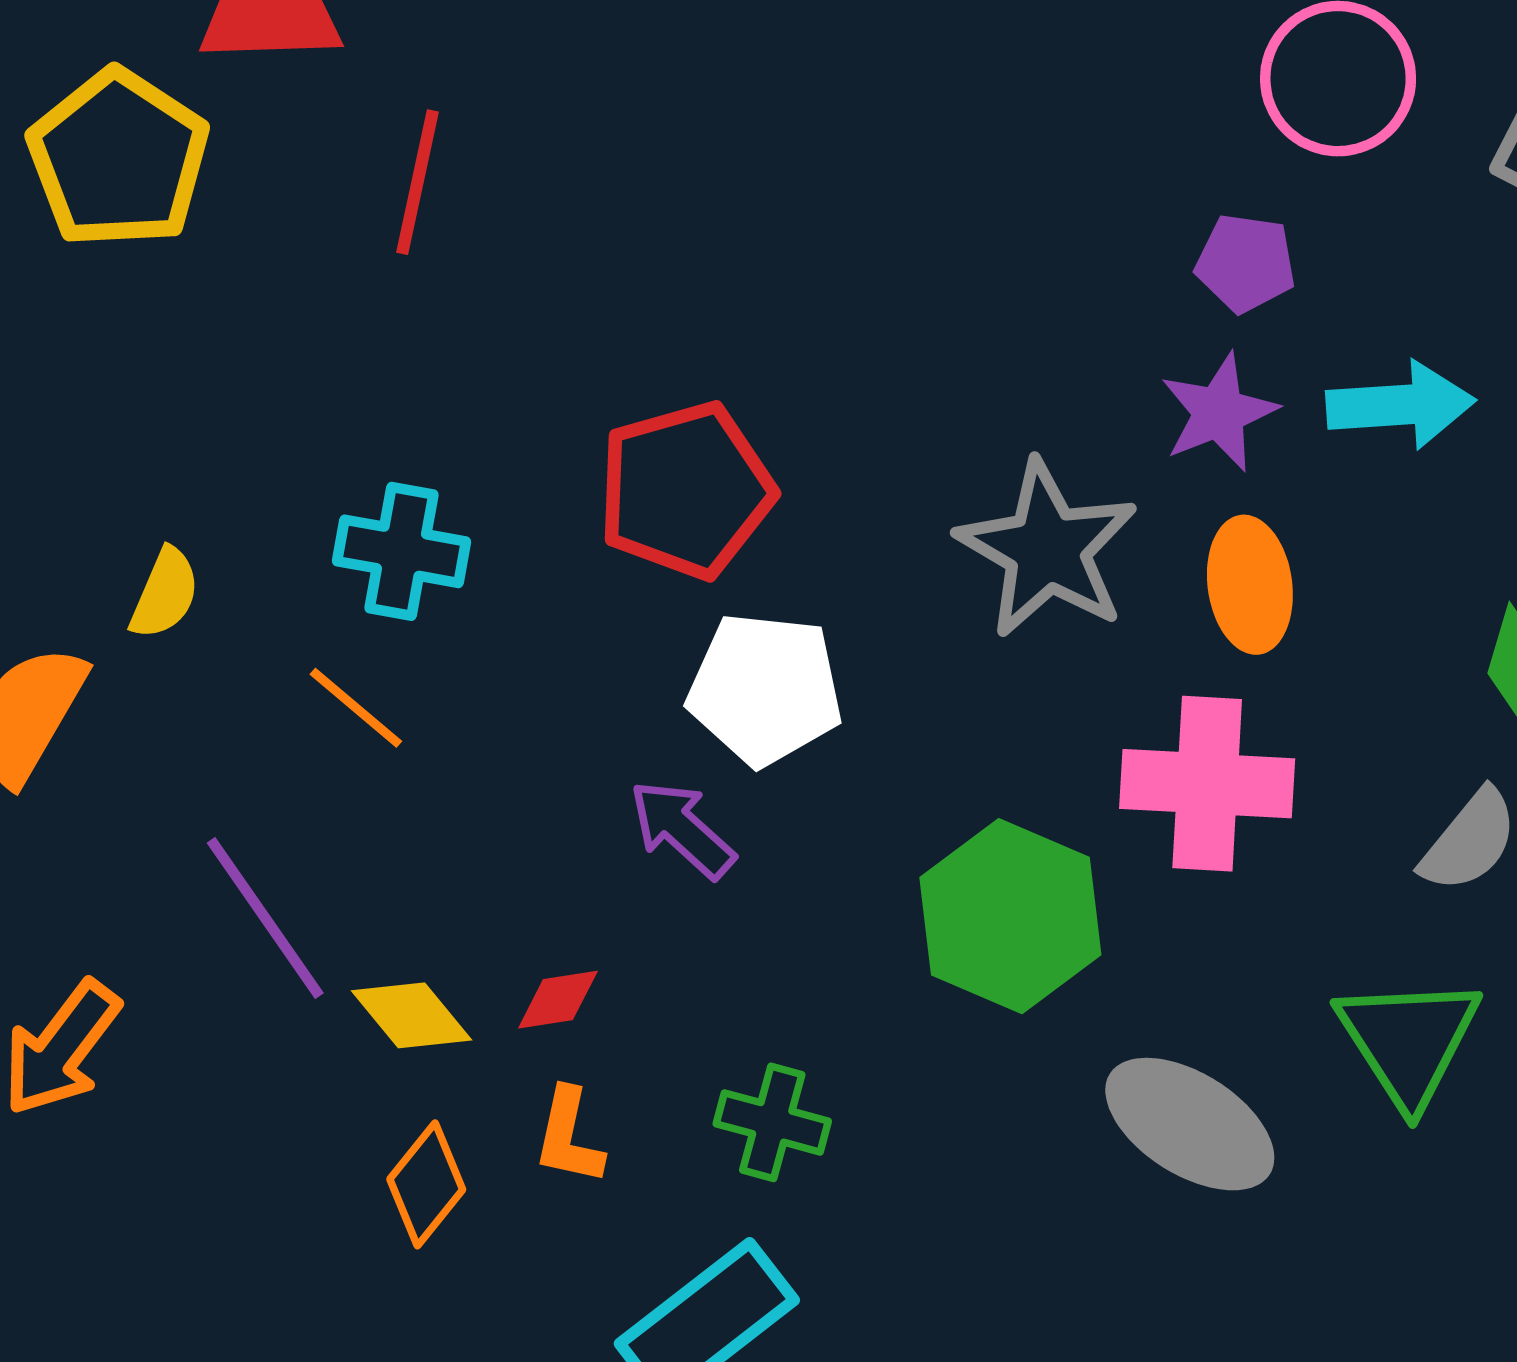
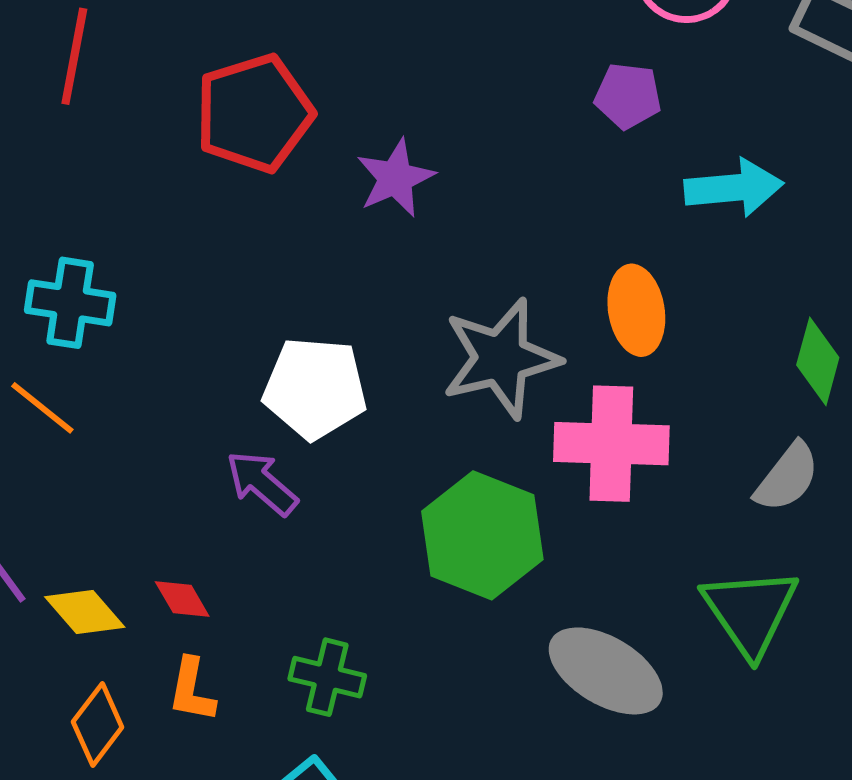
purple star: (1219, 412) -> (395, 178), moved
red pentagon: (686, 490) -> (254, 113), moved
gray star: (1047, 549) -> (501, 358), moved, turned 30
red diamond: (558, 1000) -> (182, 599), turned 70

